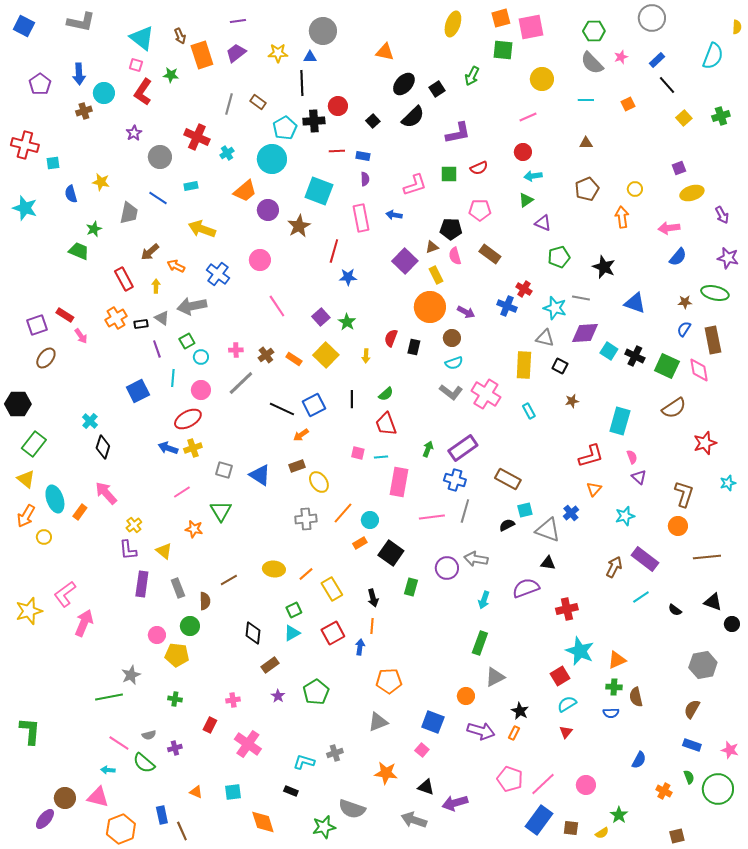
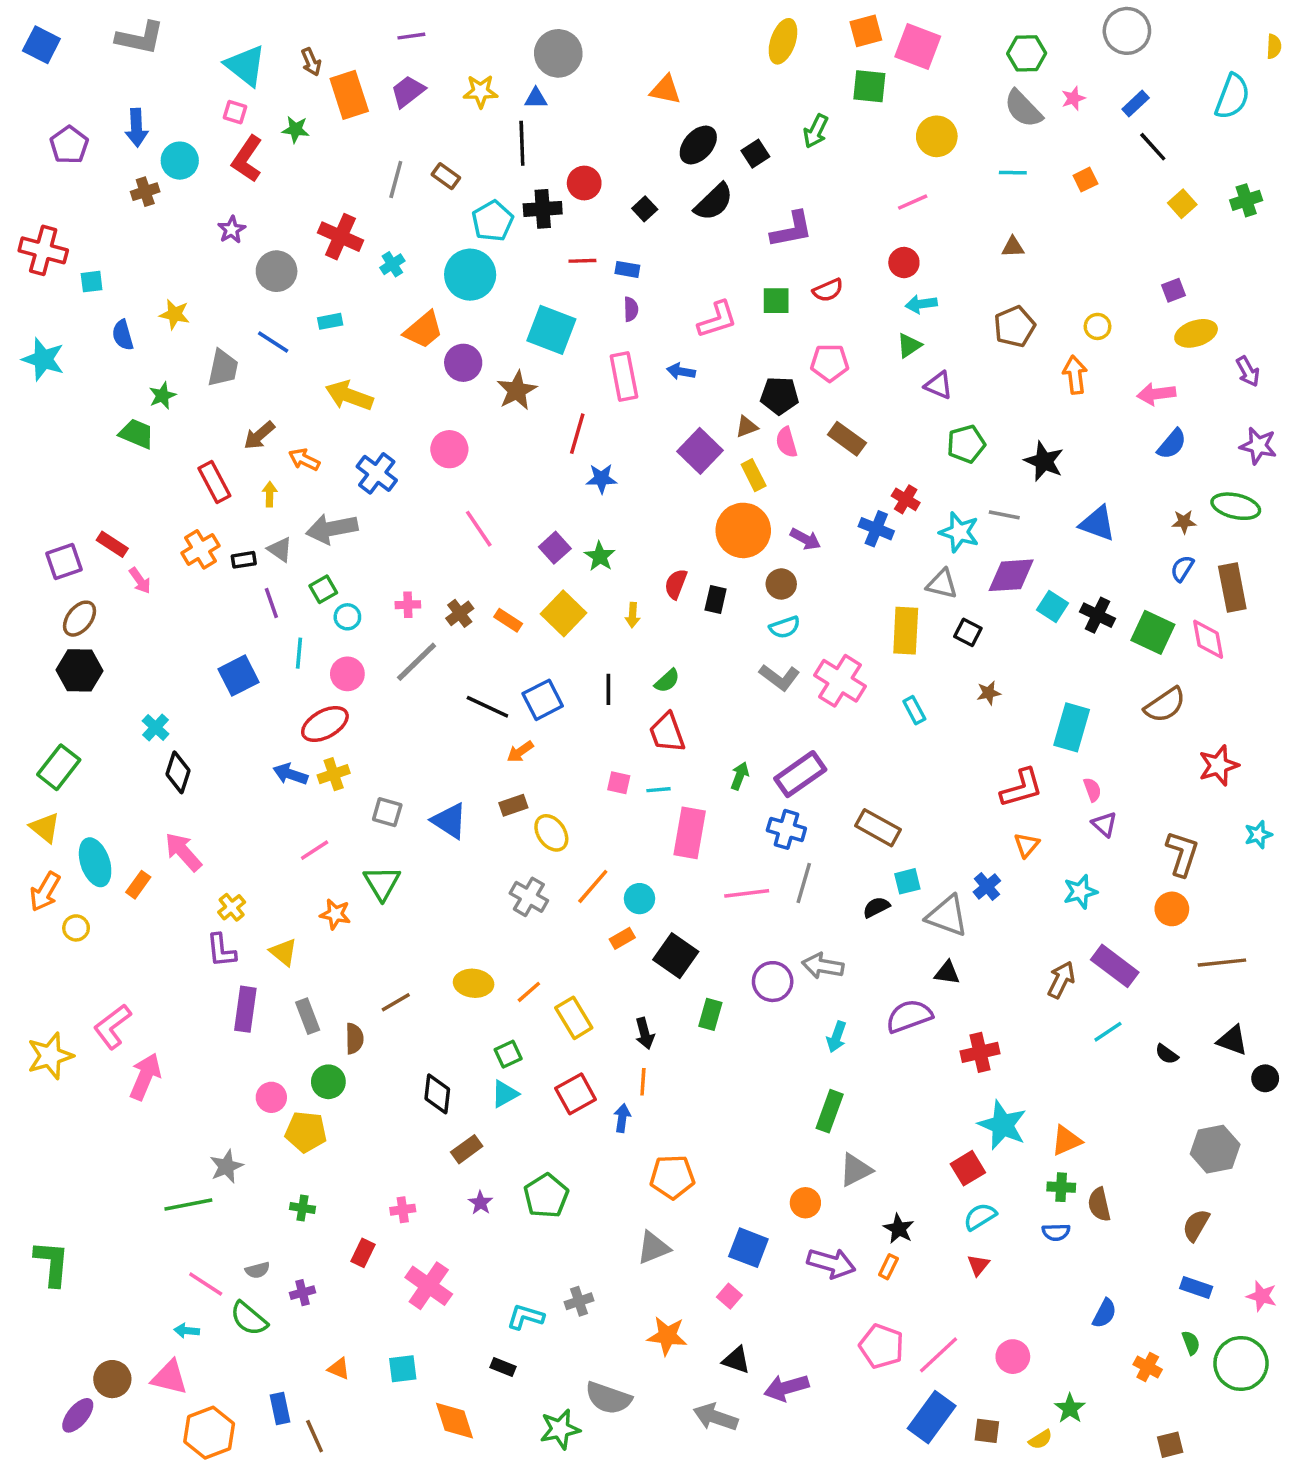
pink square: (531, 27) -> (918, 46), turned 32
black hexagon: (18, 404) -> (79, 670), moved
gray cross: (306, 519) -> (529, 897), turned 35

